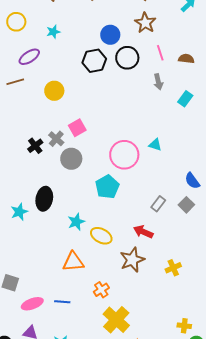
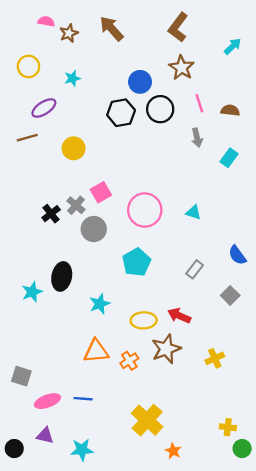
pink circle: (124, 155) -> (145, 210), moved
gray rectangle: (158, 204) -> (195, 269), moved
gray square: (186, 205) -> (230, 295), moved
yellow ellipse: (101, 236) -> (144, 320), moved, turned -30
orange cross: (101, 290) -> (129, 361), moved

